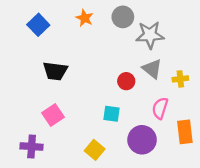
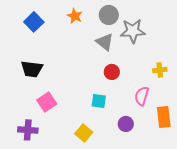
gray triangle: (152, 69) -> (105, 42), moved
black trapezoid: (55, 71) -> (32, 69), moved
purple circle: (142, 140) -> (126, 124), size x0.6

